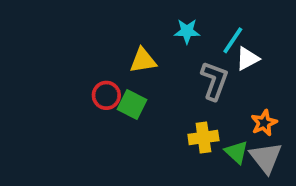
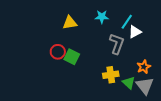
yellow triangle: (143, 60) -> (70, 23), moved

